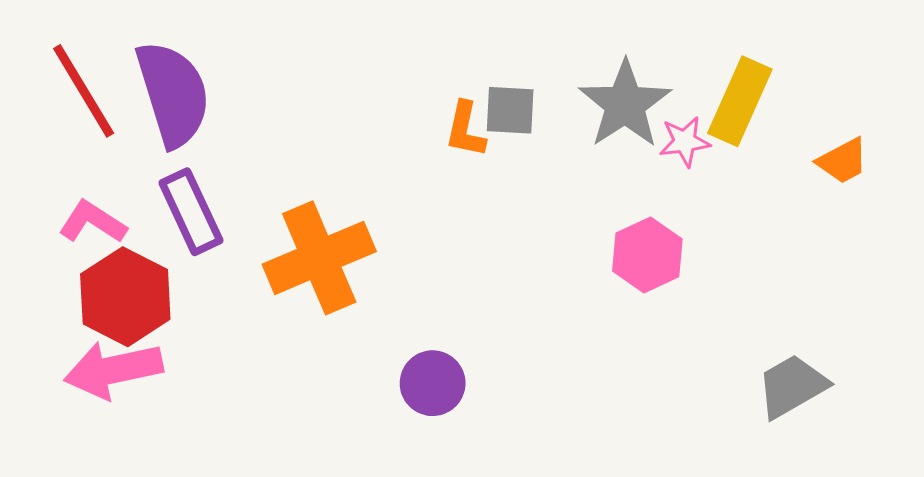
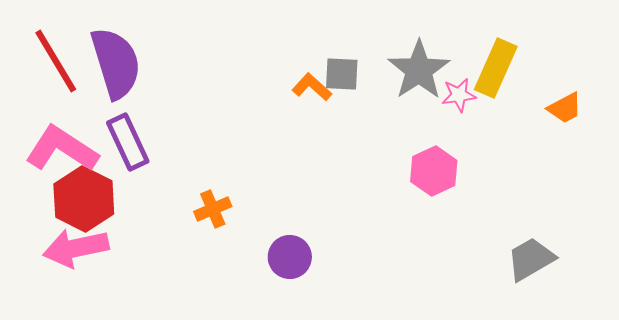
orange L-shape: (465, 130) -> (312, 87), turned 120
pink L-shape: (92, 222) -> (62, 149), size x1.6
orange cross: (319, 258) -> (213, 209), moved, size x0.5

